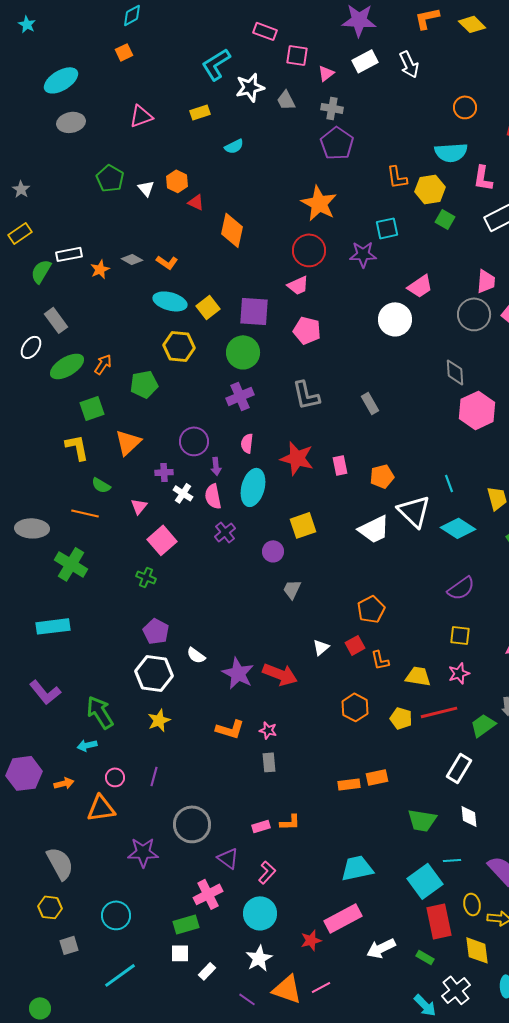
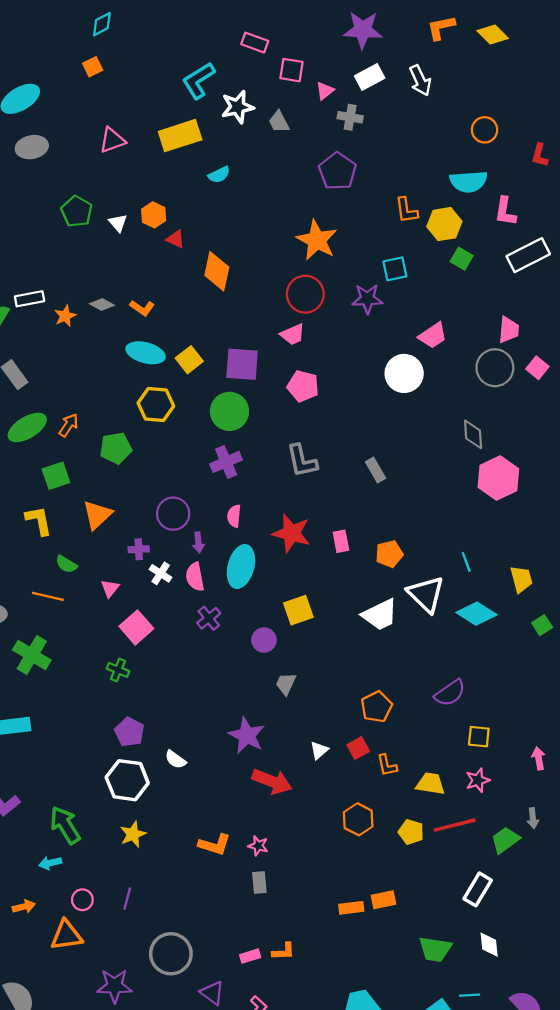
gray cross: (332, 108) -> (350, 117), moved
yellow rectangle: (200, 112) -> (180, 136), size x1.8
purple semicircle: (461, 588) -> (450, 693), moved
purple star: (238, 673) -> (247, 735), moved

